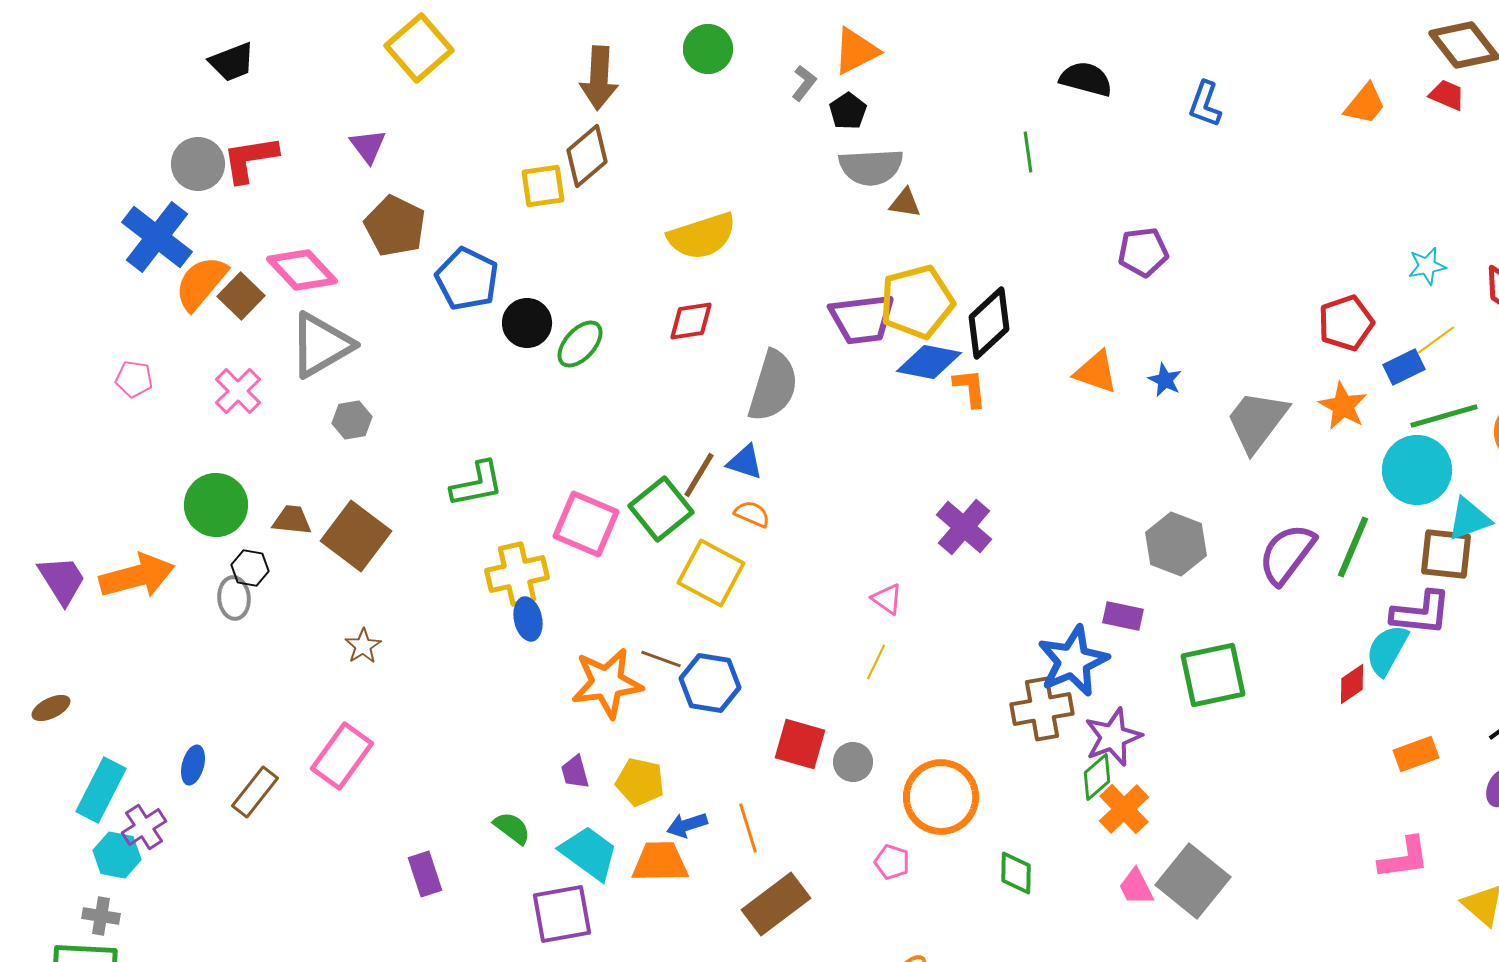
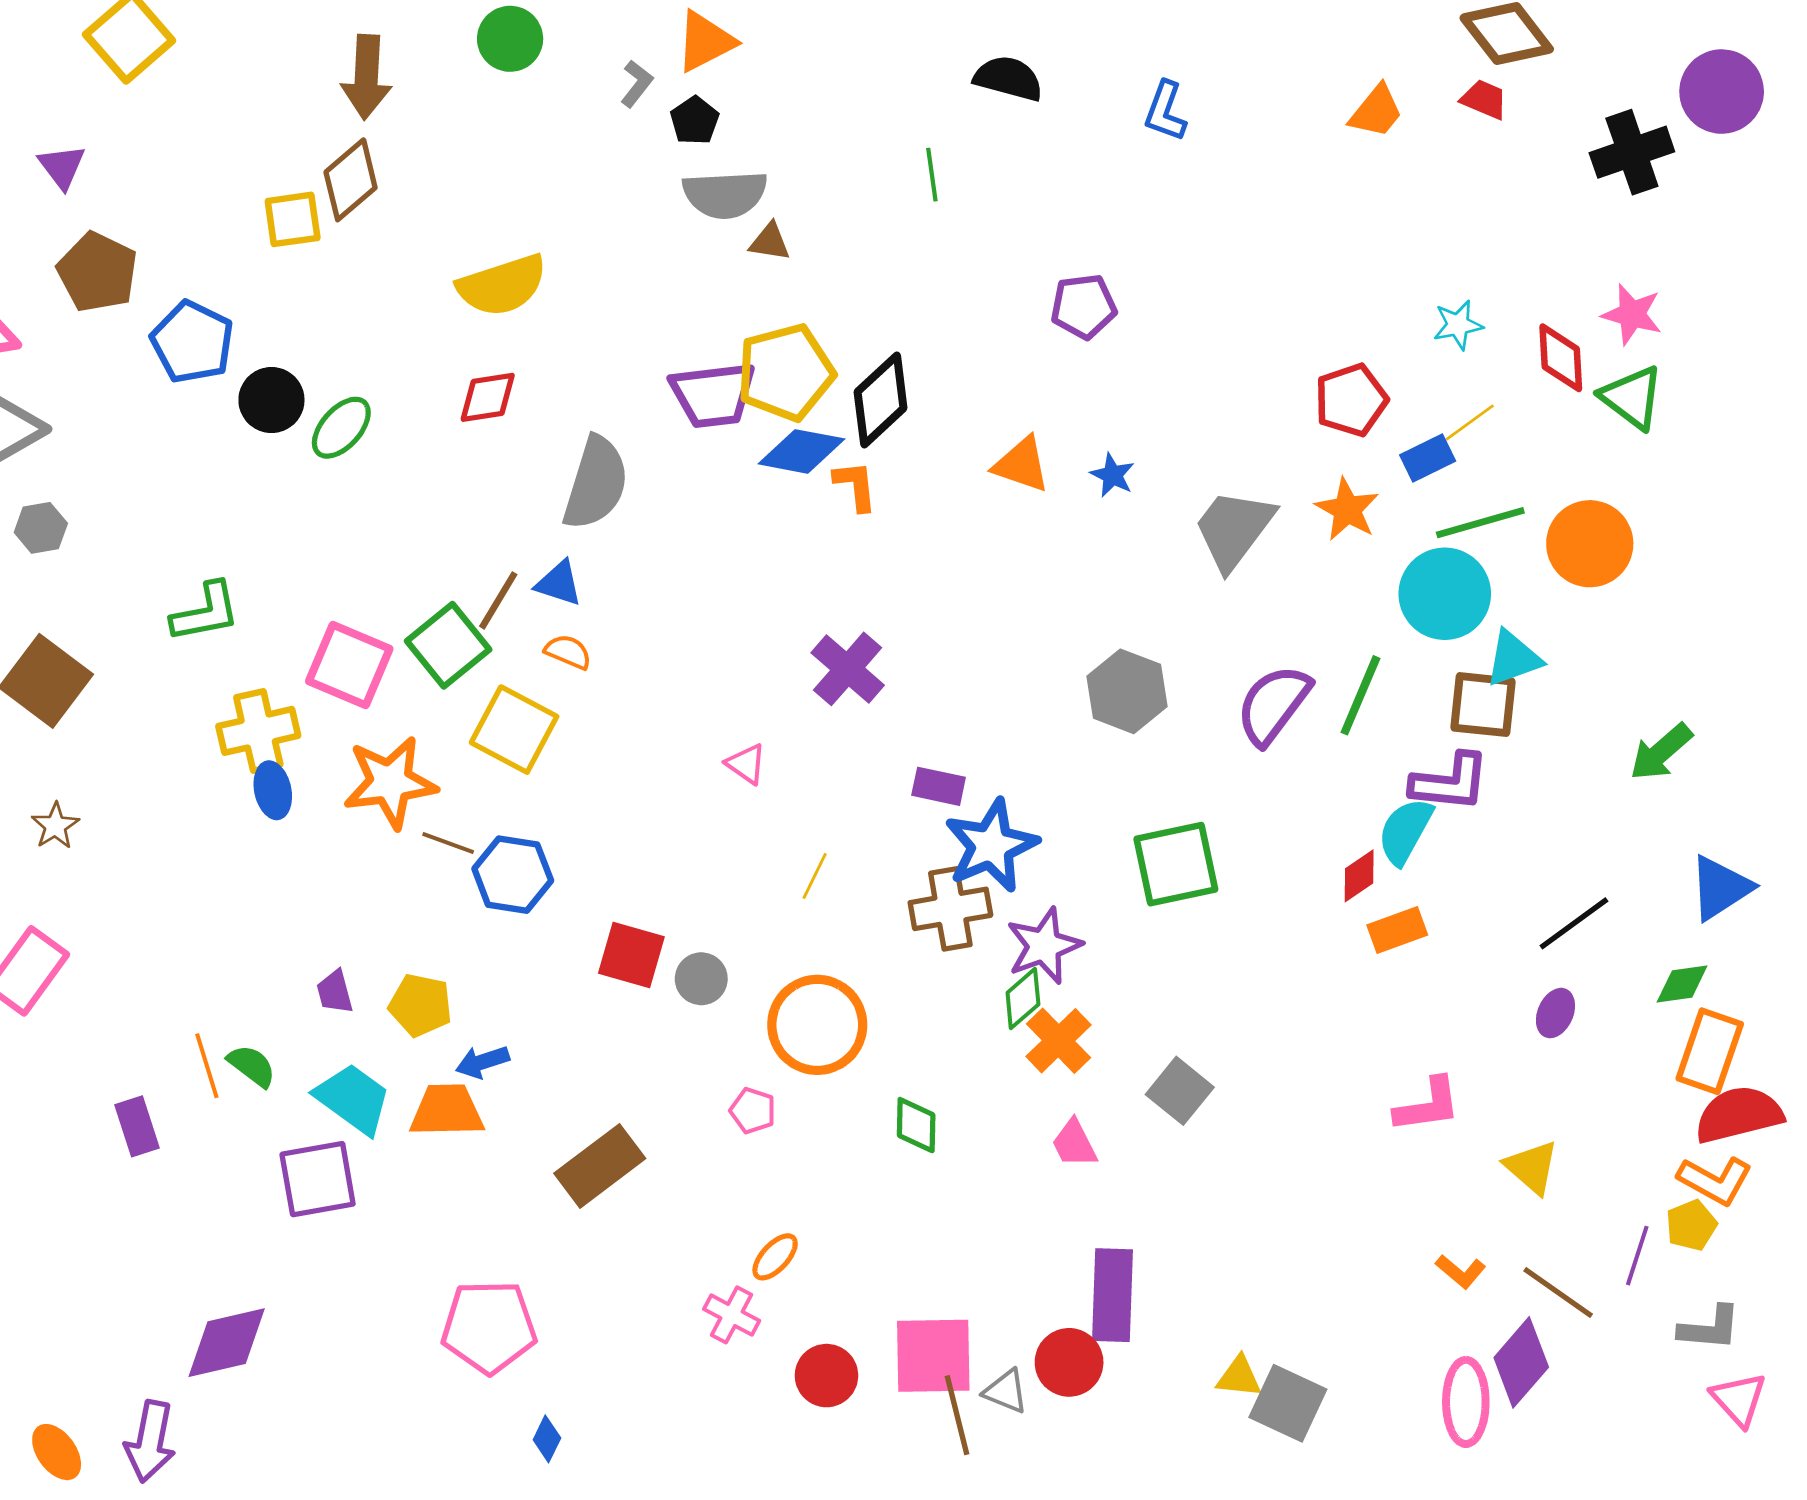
purple rectangle: (1123, 616) -> (939, 786), moved
yellow line: (876, 662) -> (815, 876), moved
orange star: (607, 683) -> (390, 782), moved
orange rectangle: (1416, 754) -> (1397, 930), moved
orange line: (748, 828) -> (207, 1066), moved
gray square: (1193, 881) -> (1180, 1091), moved, size x0.7

